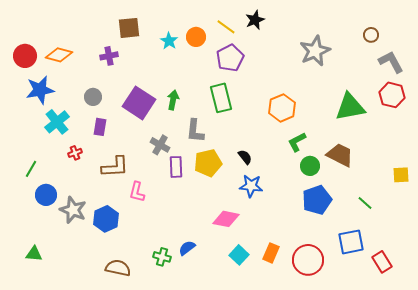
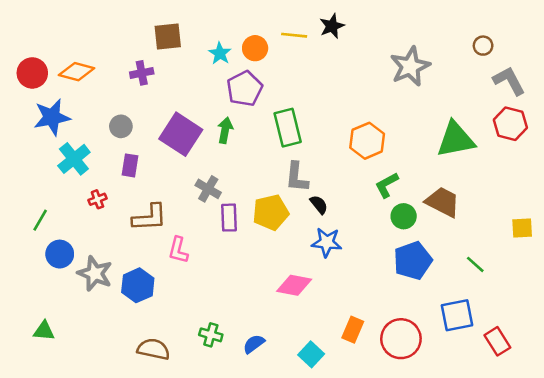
yellow line: (226, 27) -> (294, 35), turned -30
purple pentagon: (230, 58) -> (245, 89), moved
gray L-shape: (195, 131) -> (297, 177), moved
blue semicircle: (187, 248) -> (254, 344), moved
cyan square: (239, 255) -> (311, 354), moved

